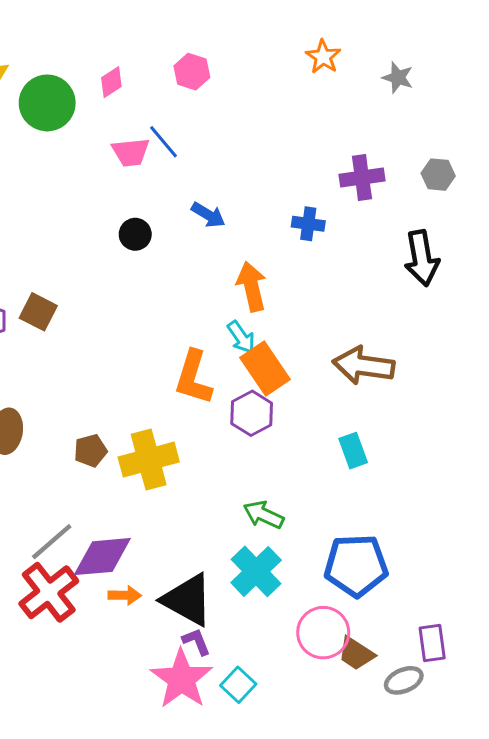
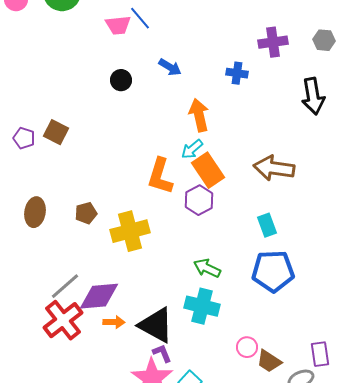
cyan arrow: (241, 337) -> (192, 149), turned 85
brown pentagon: (90, 451) -> (86, 213), moved
blue pentagon: (356, 565) -> (273, 271), moved
cyan cross: (256, 571) -> (202, 306), turned -32
pink circle: (323, 633) -> (247, 347), size x0.6

